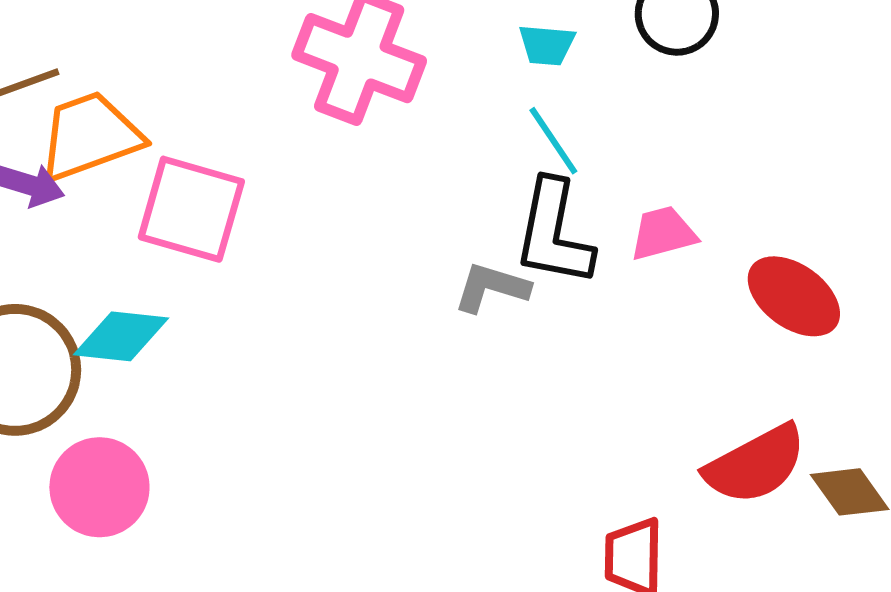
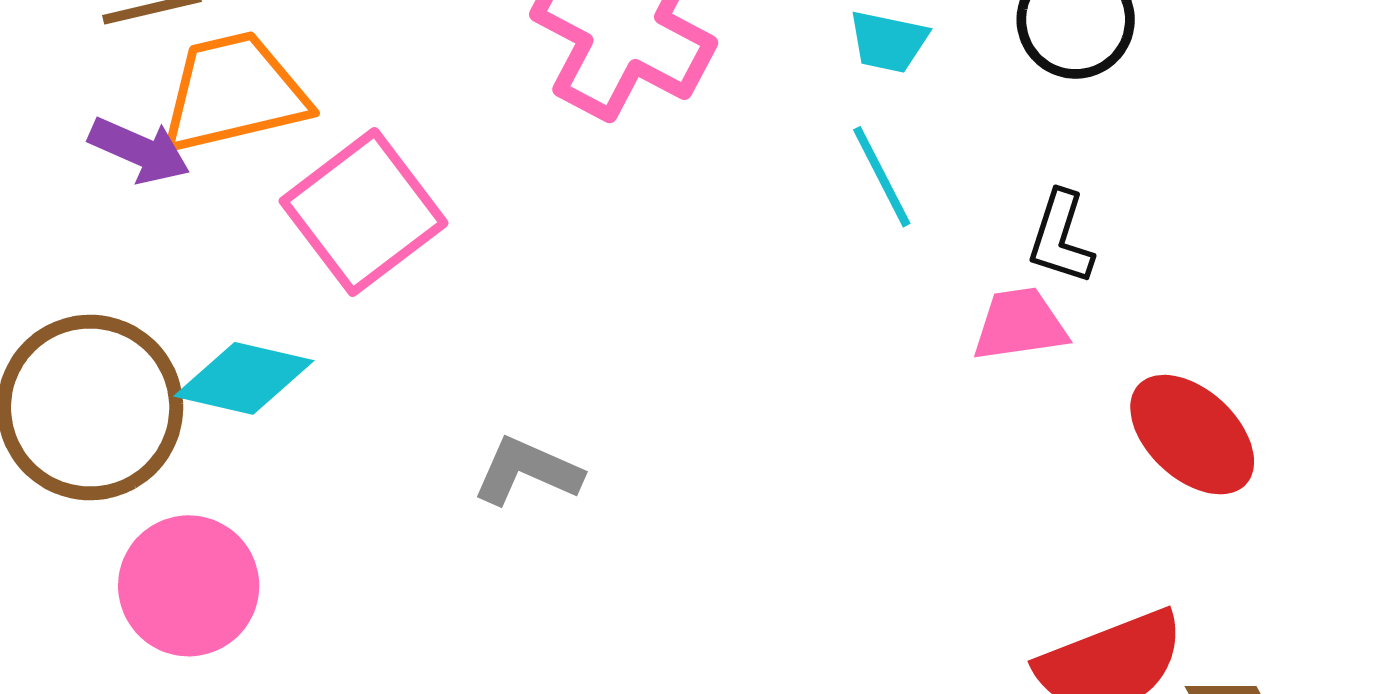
pink square: (191, 209) -> (364, 212), turned 30
black L-shape: (554, 233) -> (1061, 238), moved, size x0.6
gray L-shape: (491, 287) -> (527, 471), moved

